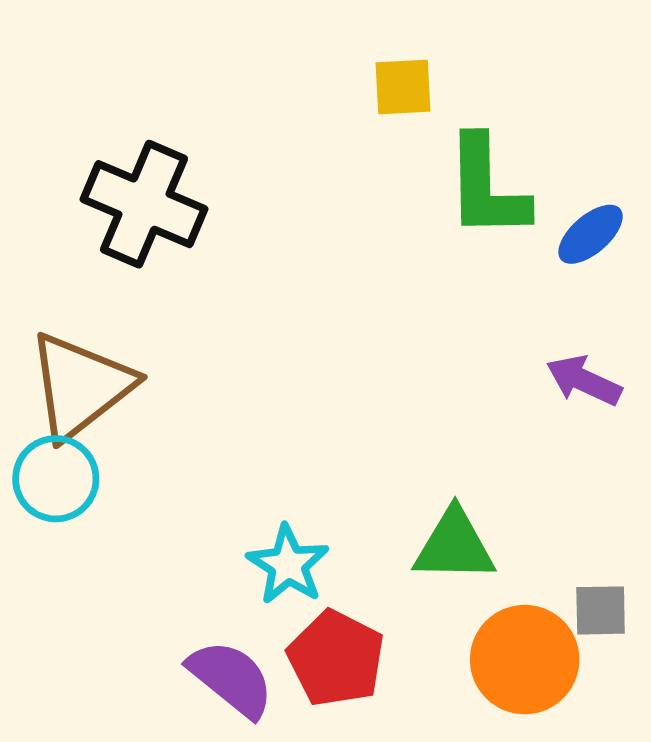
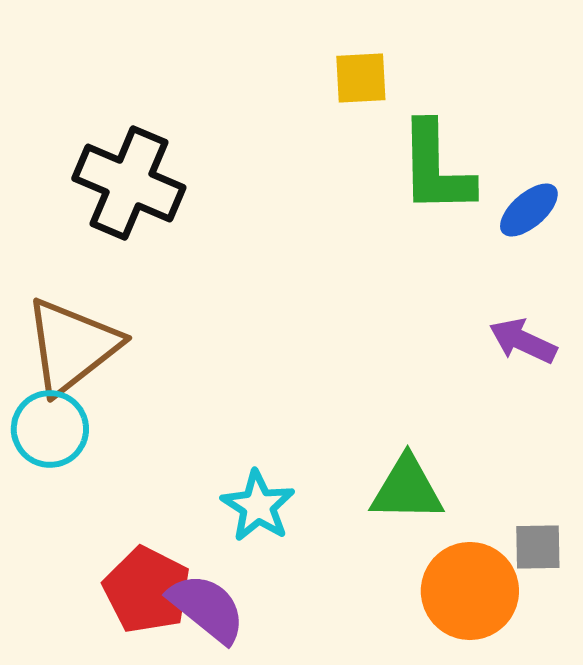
red pentagon: (336, 658) -> (147, 590), moved

